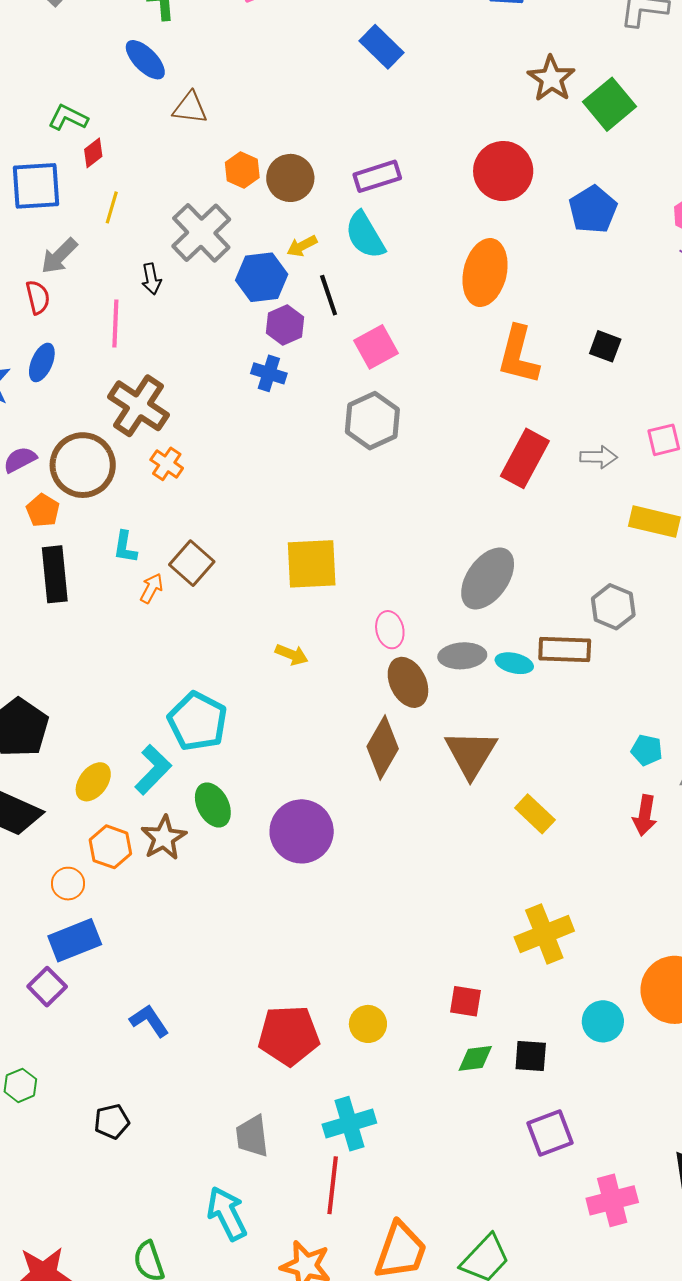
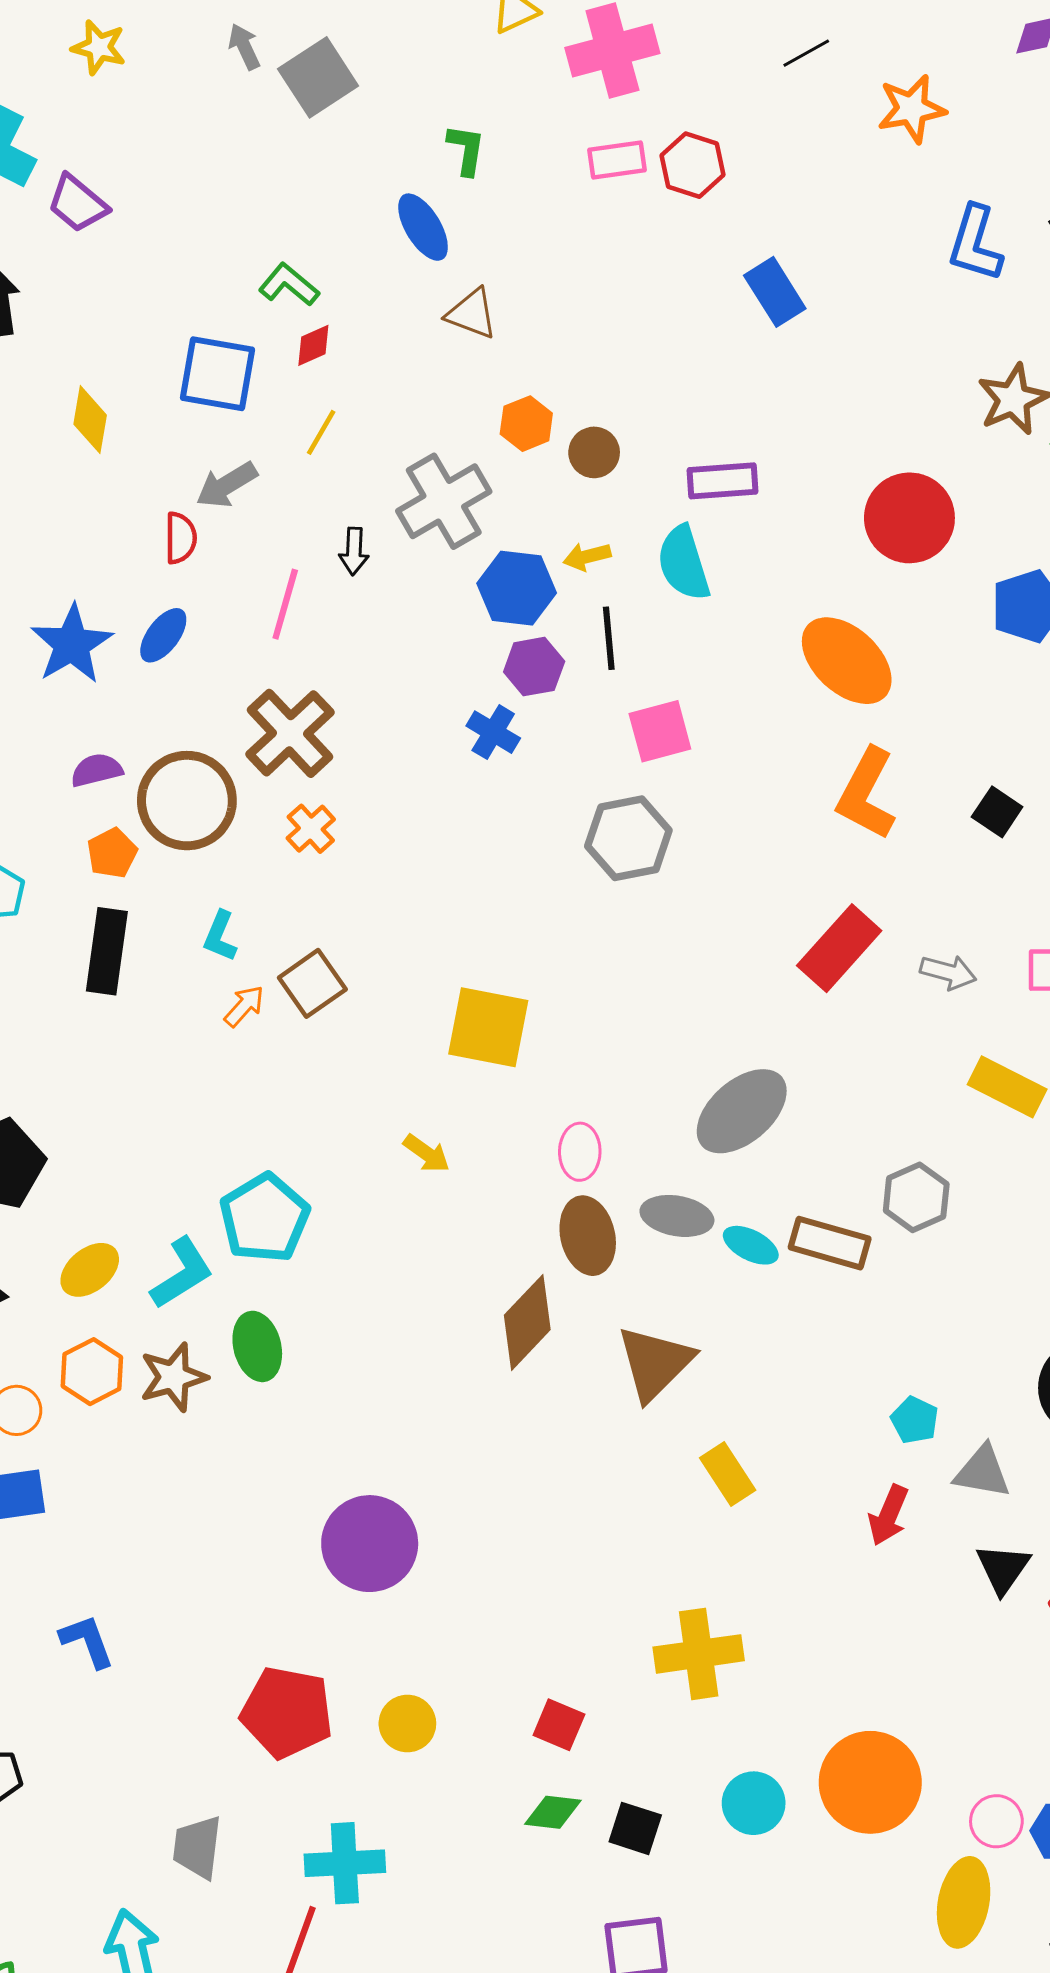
brown circle: (290, 178) -> (594, 452), size x0.7
orange ellipse: (485, 273) -> (847, 661), turned -74
purple circle: (302, 831) -> (370, 1544), moved

